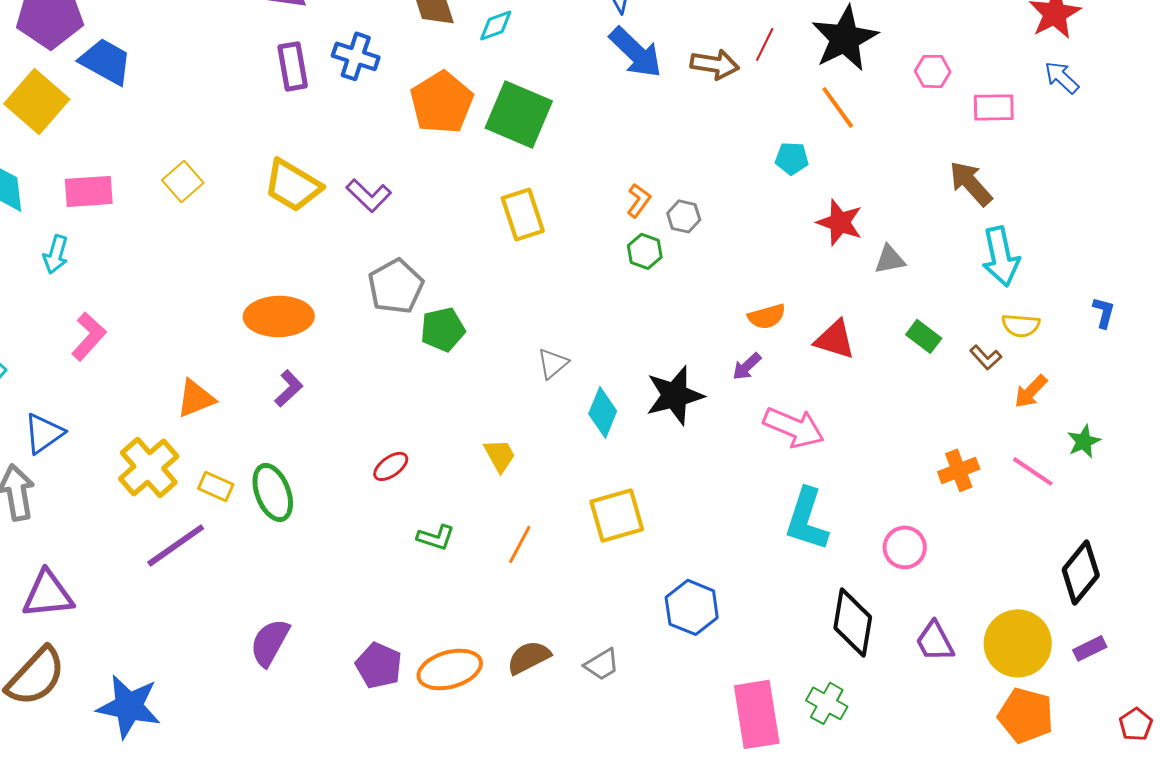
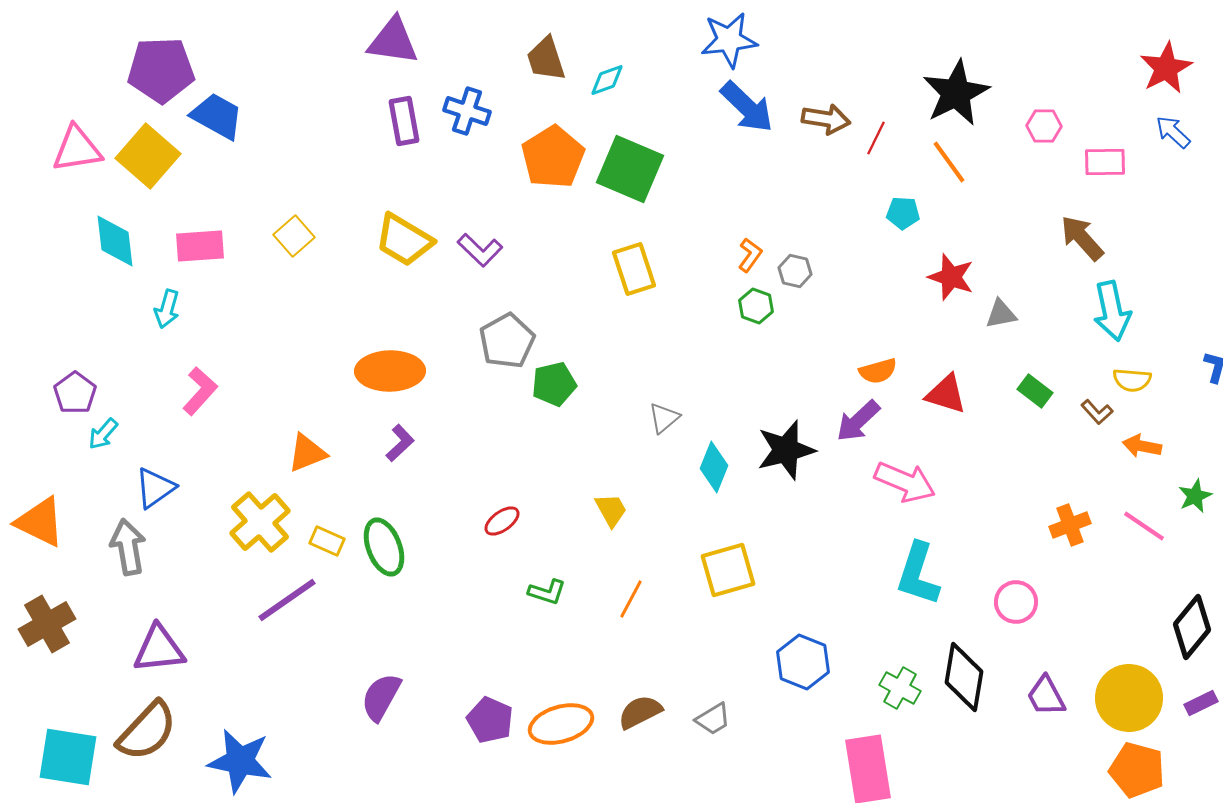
red line: (765, 44) -> (876, 138), moved
purple arrow: (747, 366) -> (858, 421), size x1.5
orange arrow: (1031, 391) -> (1142, 446), turned 57
green cross: (827, 703) -> (900, 688), moved

